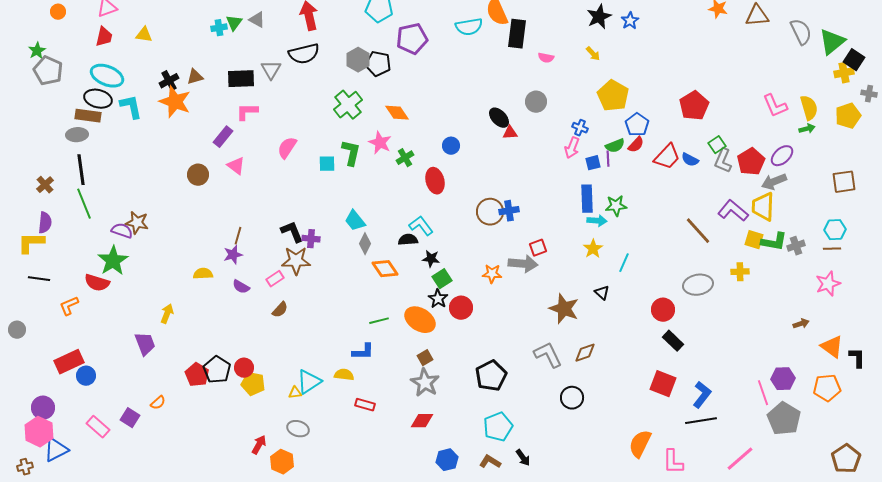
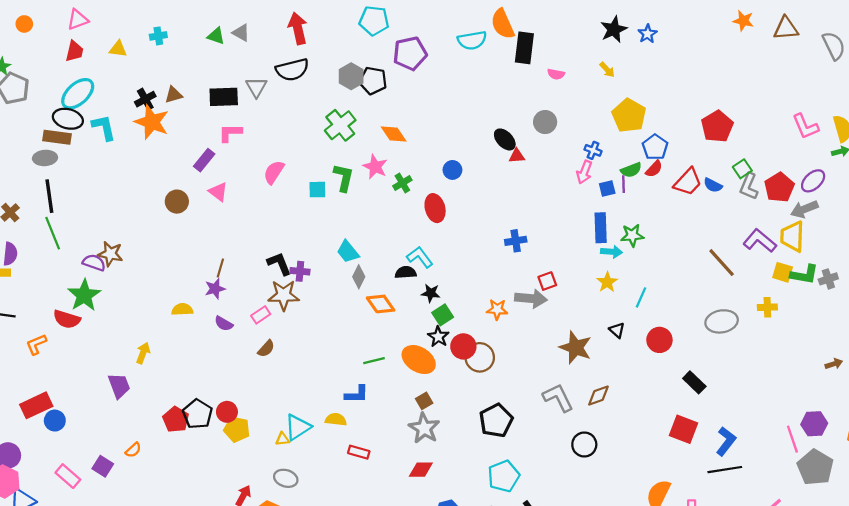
green triangle: (234, 23) -> (216, 36), turned -48
cyan cross: (219, 28) -> (158, 36), moved
cyan ellipse: (107, 76) -> (78, 94), turned -64
brown circle: (490, 212) -> (480, 357), moved
red circle: (663, 310) -> (659, 340), moved

